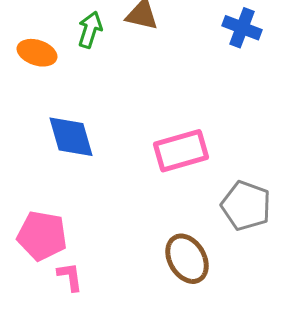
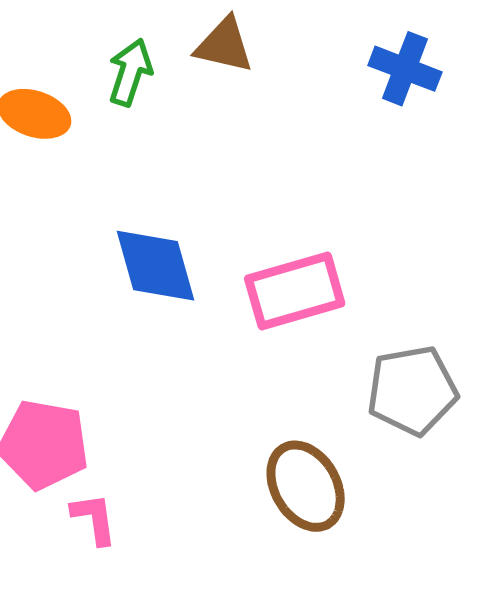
blue diamond: (71, 137) -> (156, 266), moved
gray pentagon: (246, 206) -> (412, 390), turned -30

